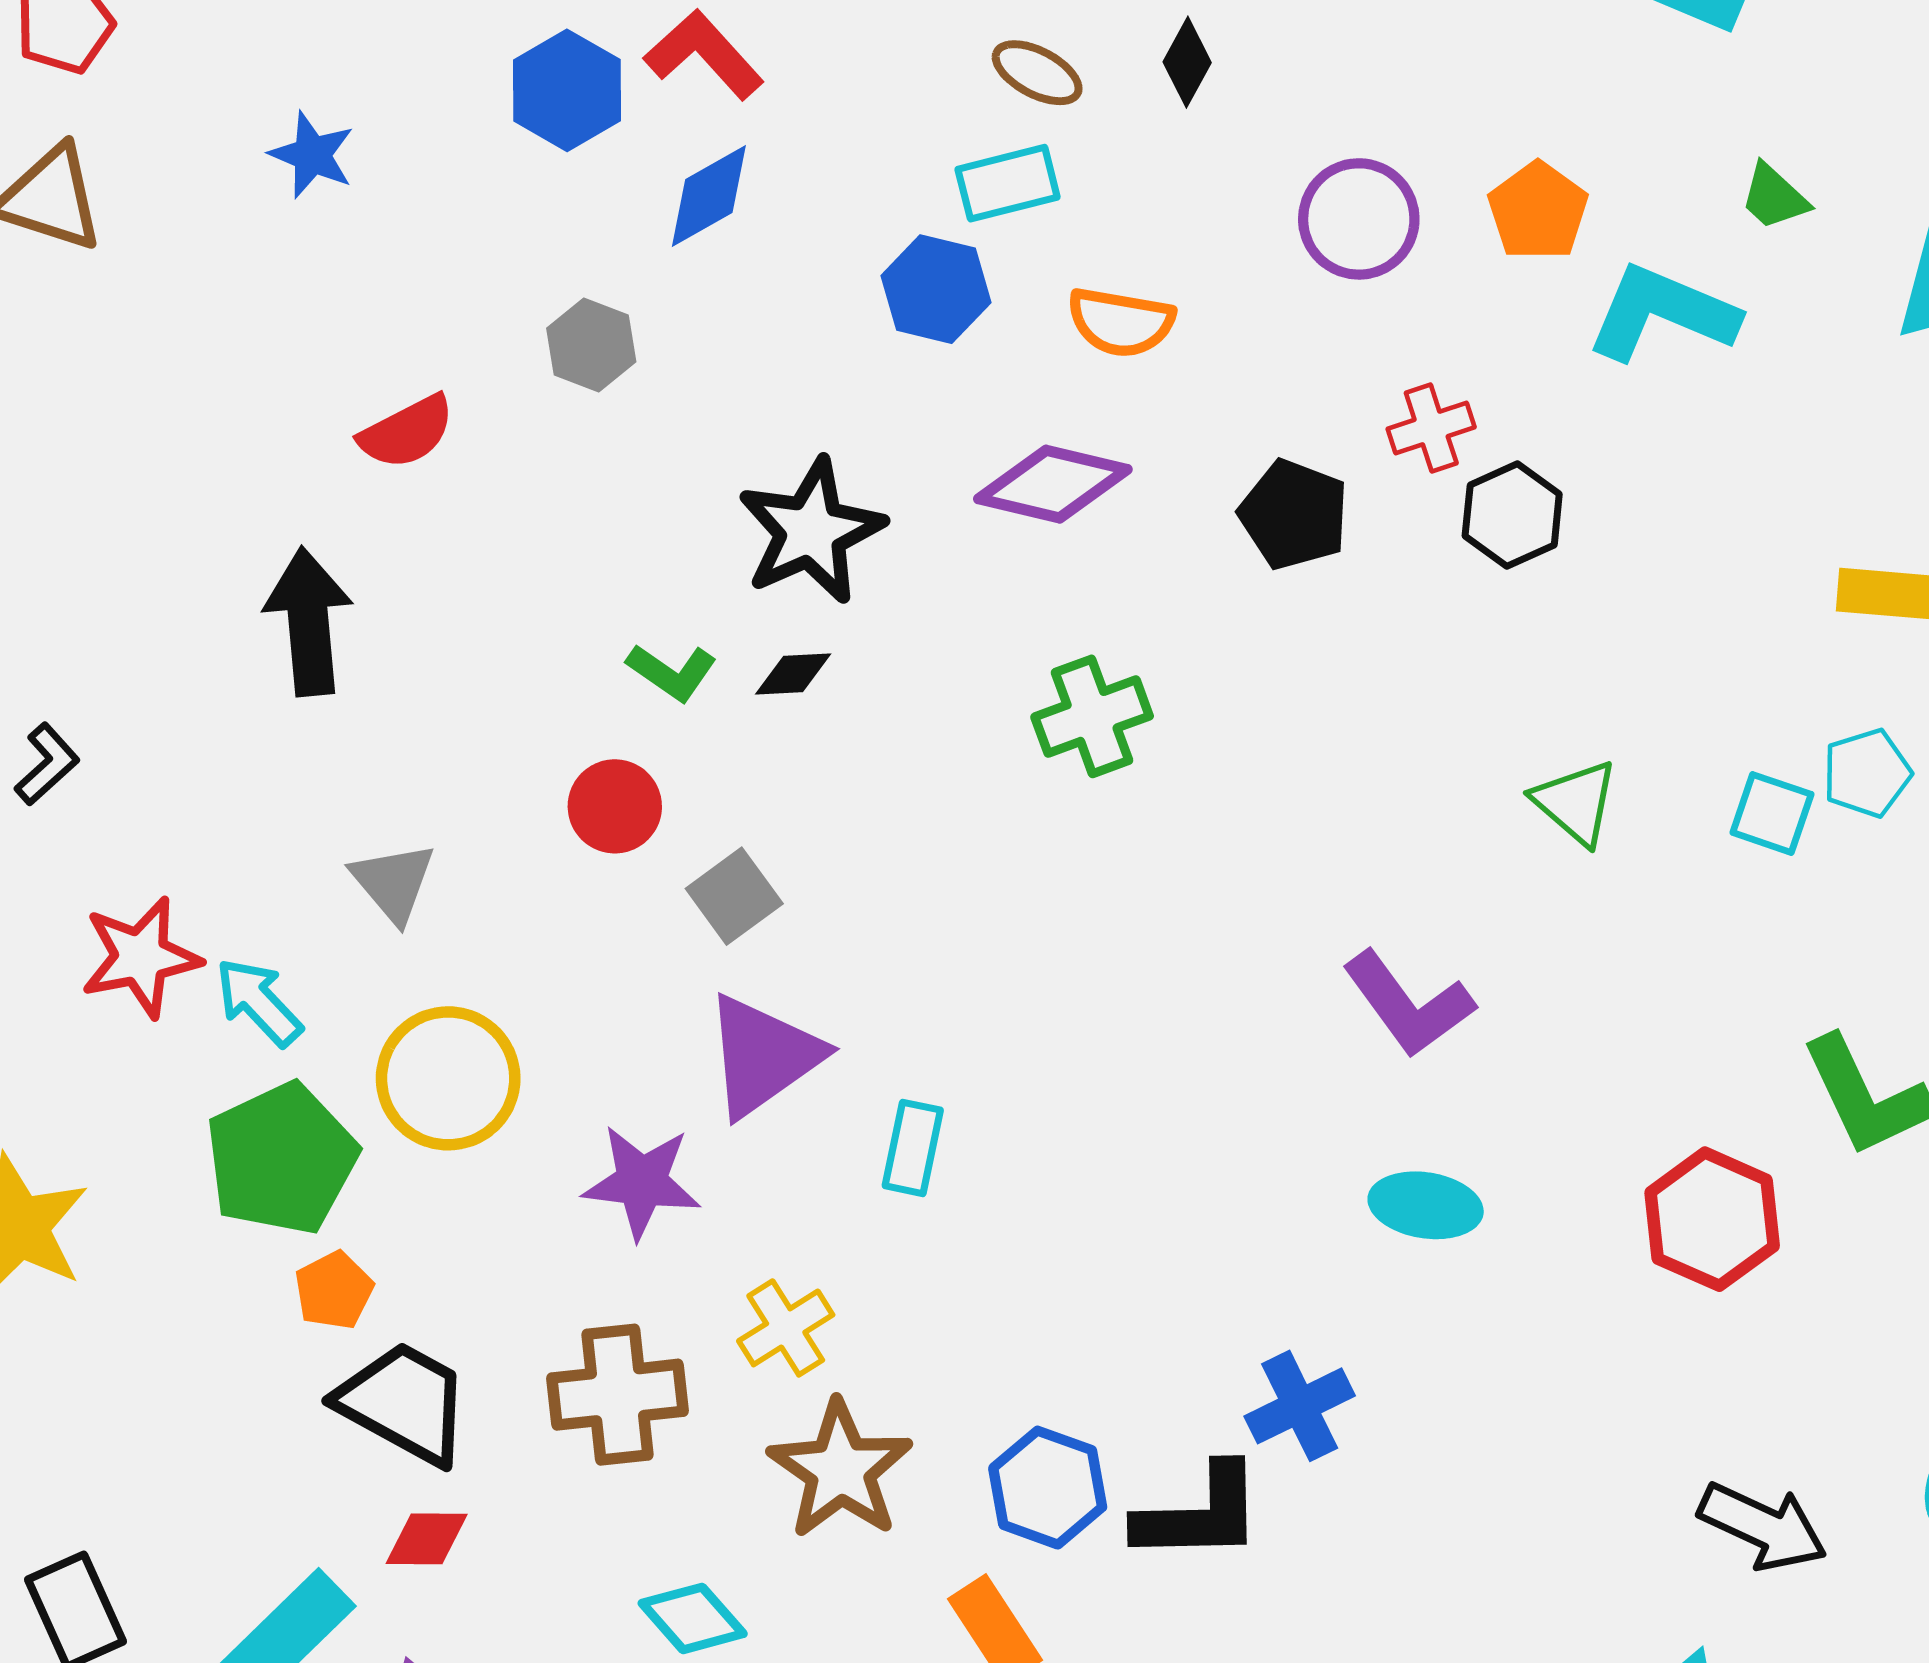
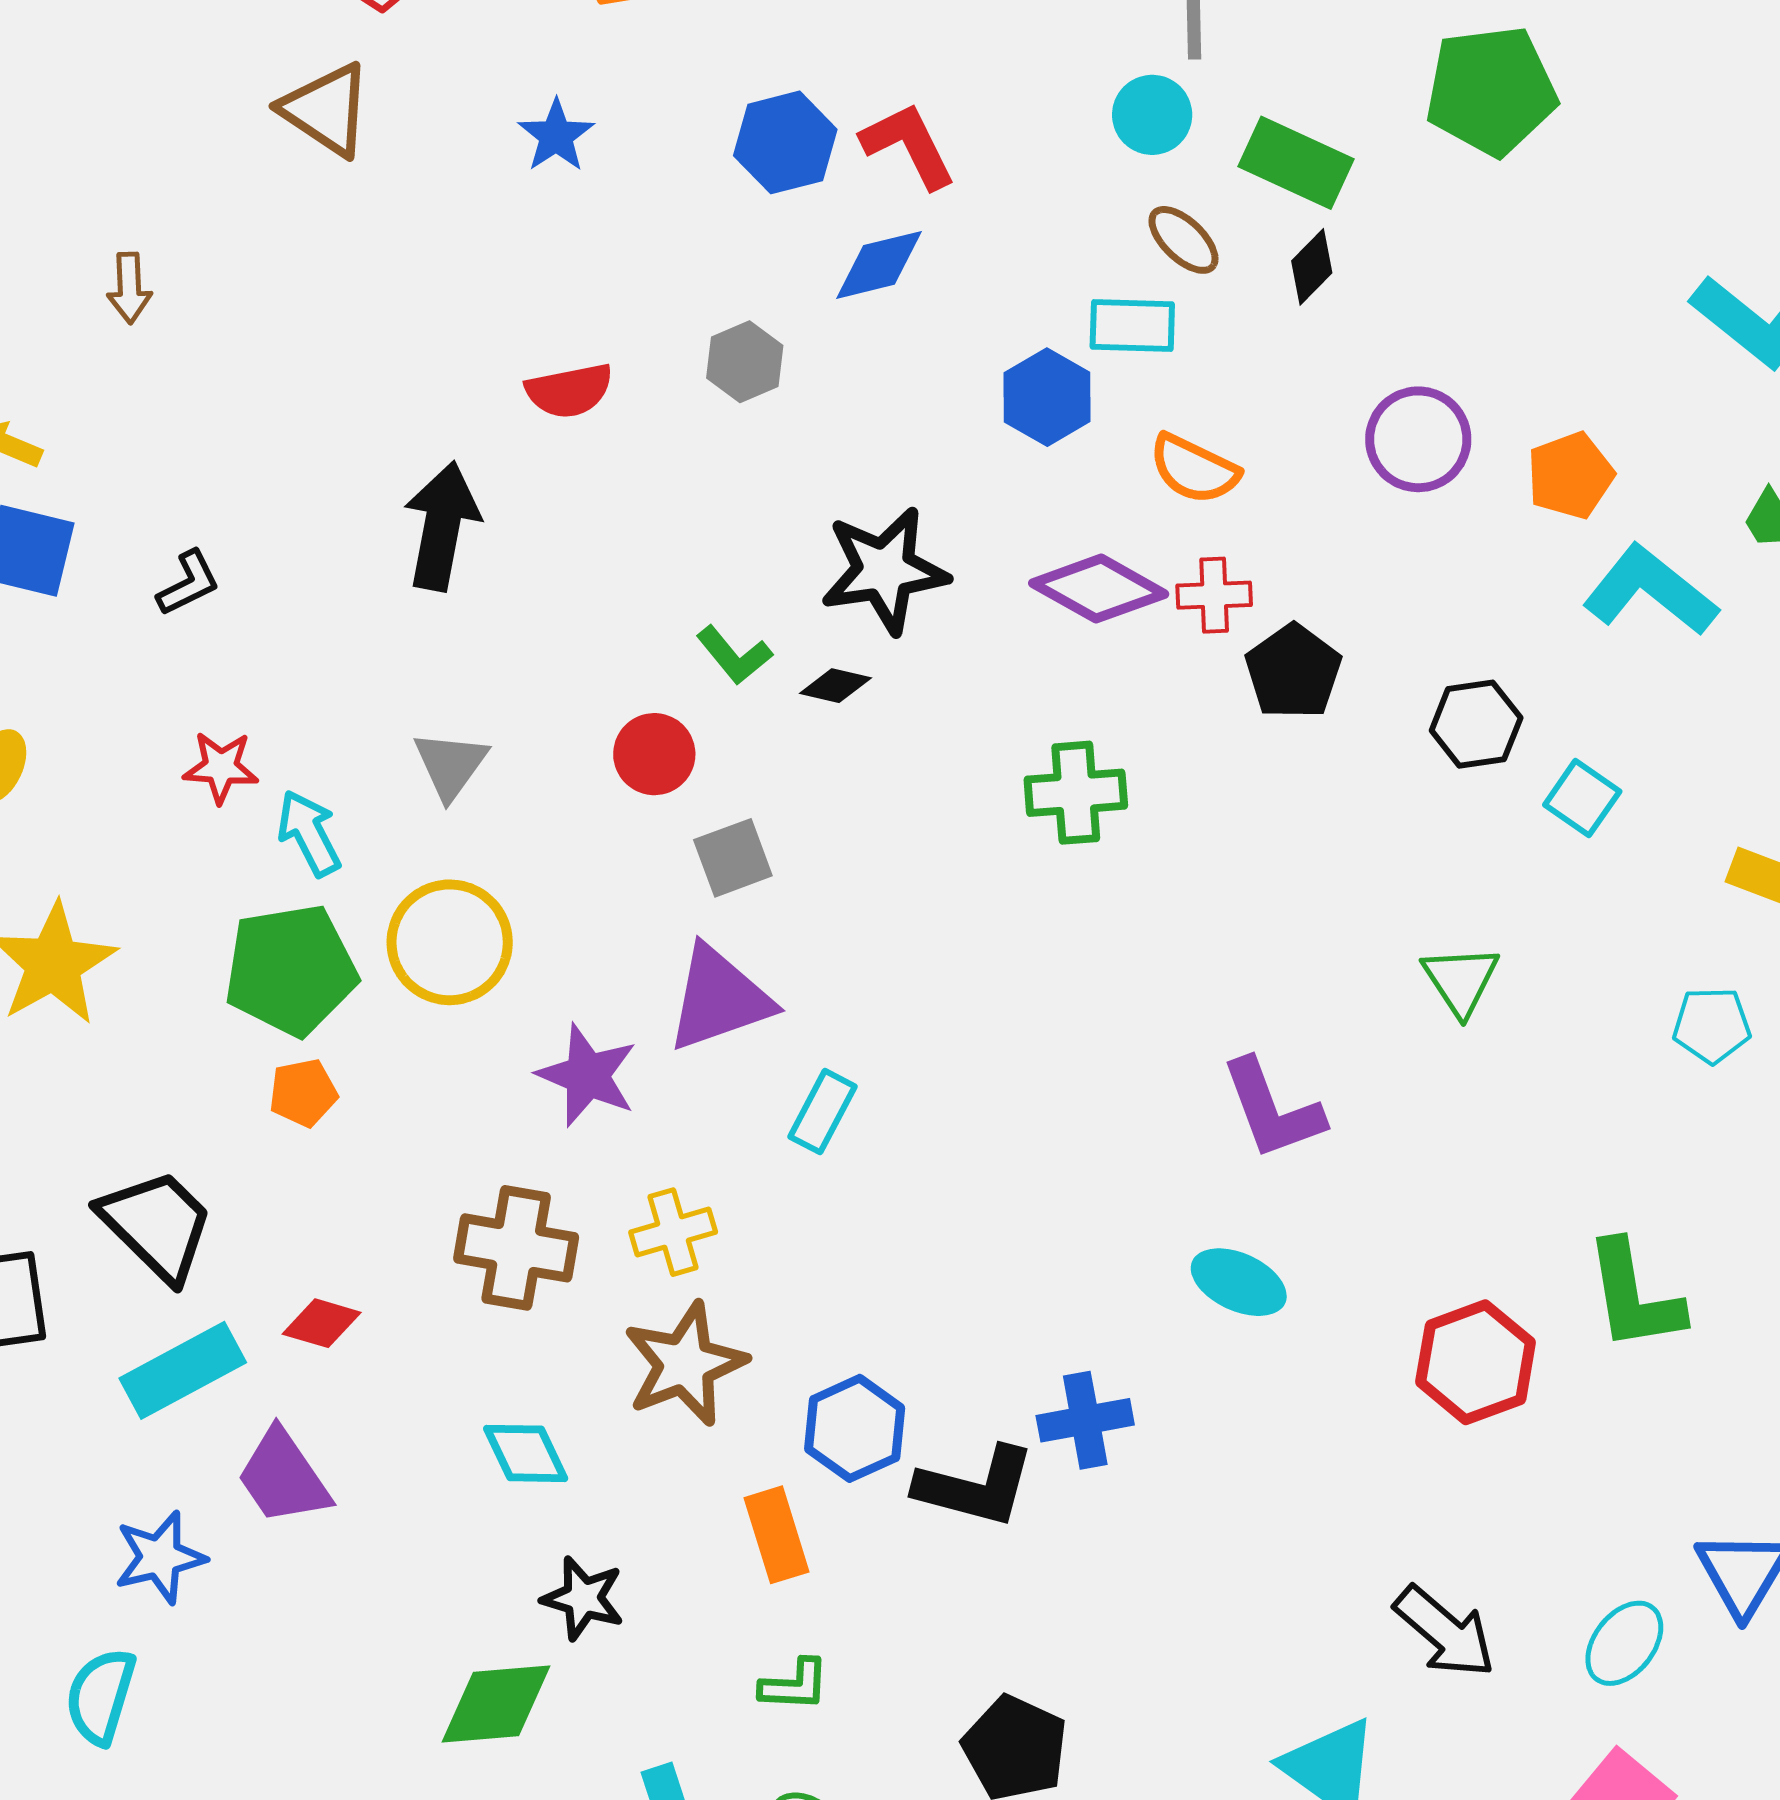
red cross: (1431, 428) -> (1214, 595), moved
cyan square: (1772, 813) -> (1582, 798), moved
red star: (141, 957) -> (221, 767), size x0.7
black trapezoid: (404, 1403) -> (157, 1225), moved

